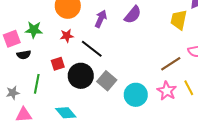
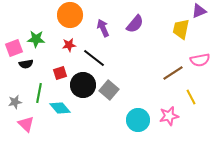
purple arrow: (101, 19) -> (103, 28), turned -48
pink star: (167, 91) -> (169, 116), moved, turned 30
cyan circle: (136, 95) -> (138, 120), moved
cyan diamond: (66, 113) -> (60, 108), moved
pink triangle: (24, 115) -> (26, 124), turned 48

